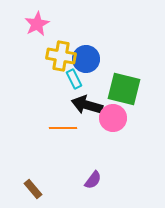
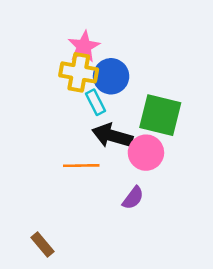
pink star: (37, 24) -> (84, 47), moved
purple semicircle: (93, 180) -> (133, 198), moved

